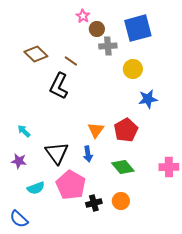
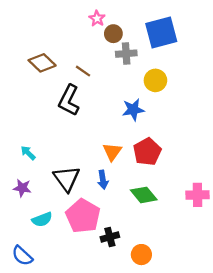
blue star: (148, 99) -> (133, 110), moved
orange circle: (121, 201) -> (141, 255), moved

